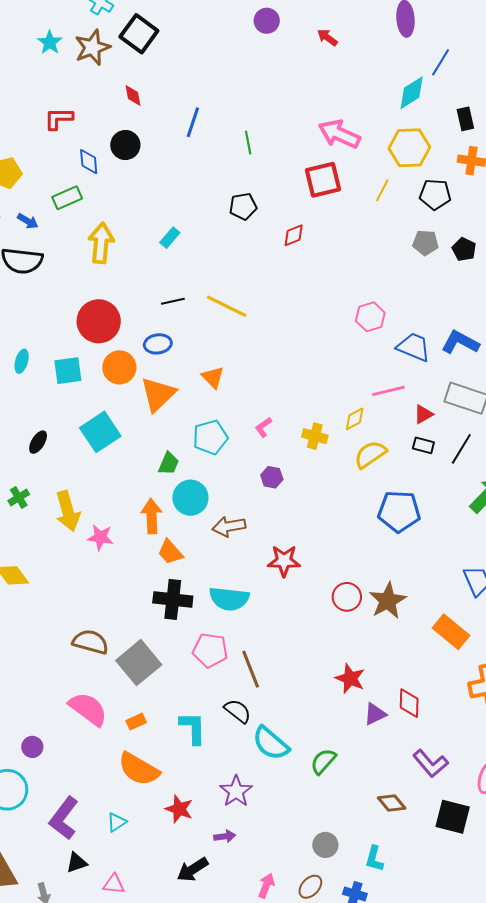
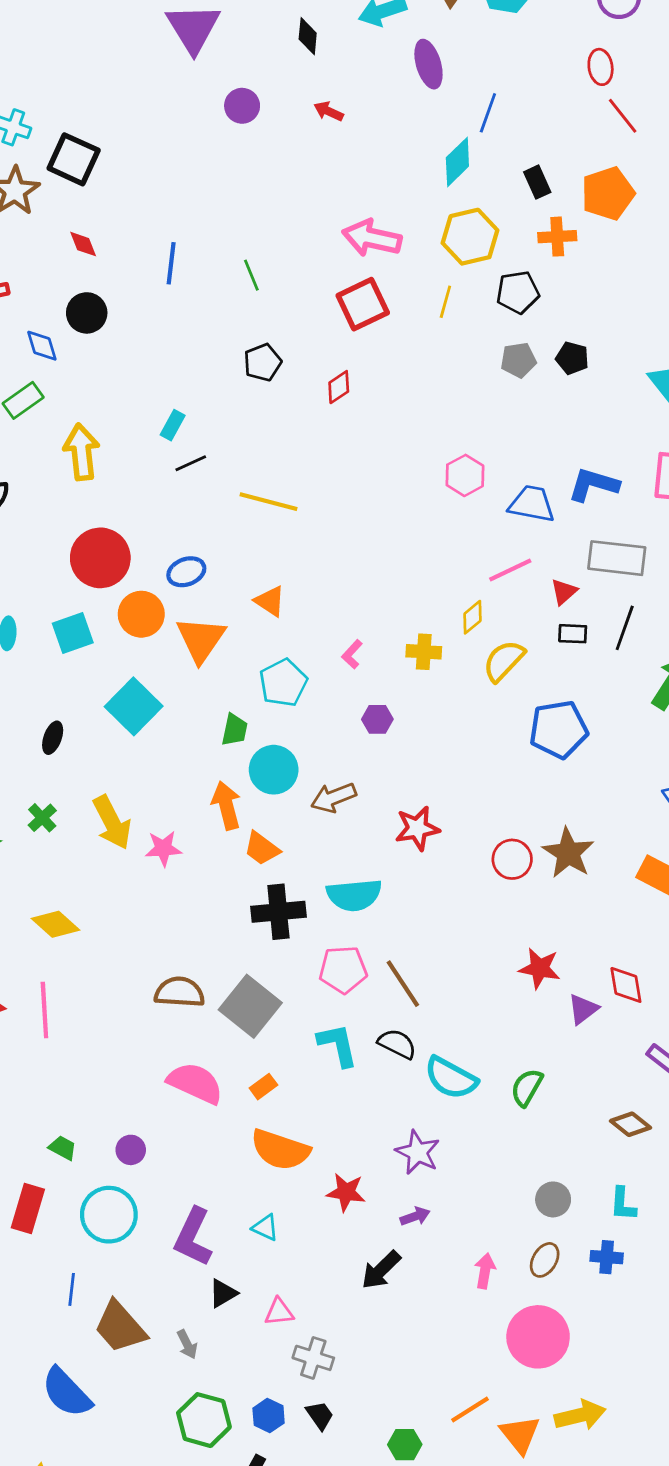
black line: (173, 301) -> (191, 463), moved
cyan L-shape: (193, 728) -> (338, 1045), moved
cyan triangle: (117, 822) -> (265, 1228), turned -50

